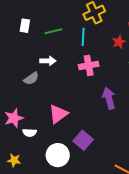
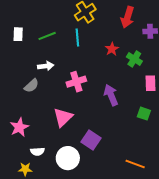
red star: (119, 42) -> (112, 49), moved
pink cross: (89, 65) -> (76, 82), moved
white semicircle: (30, 133) -> (37, 151), moved

